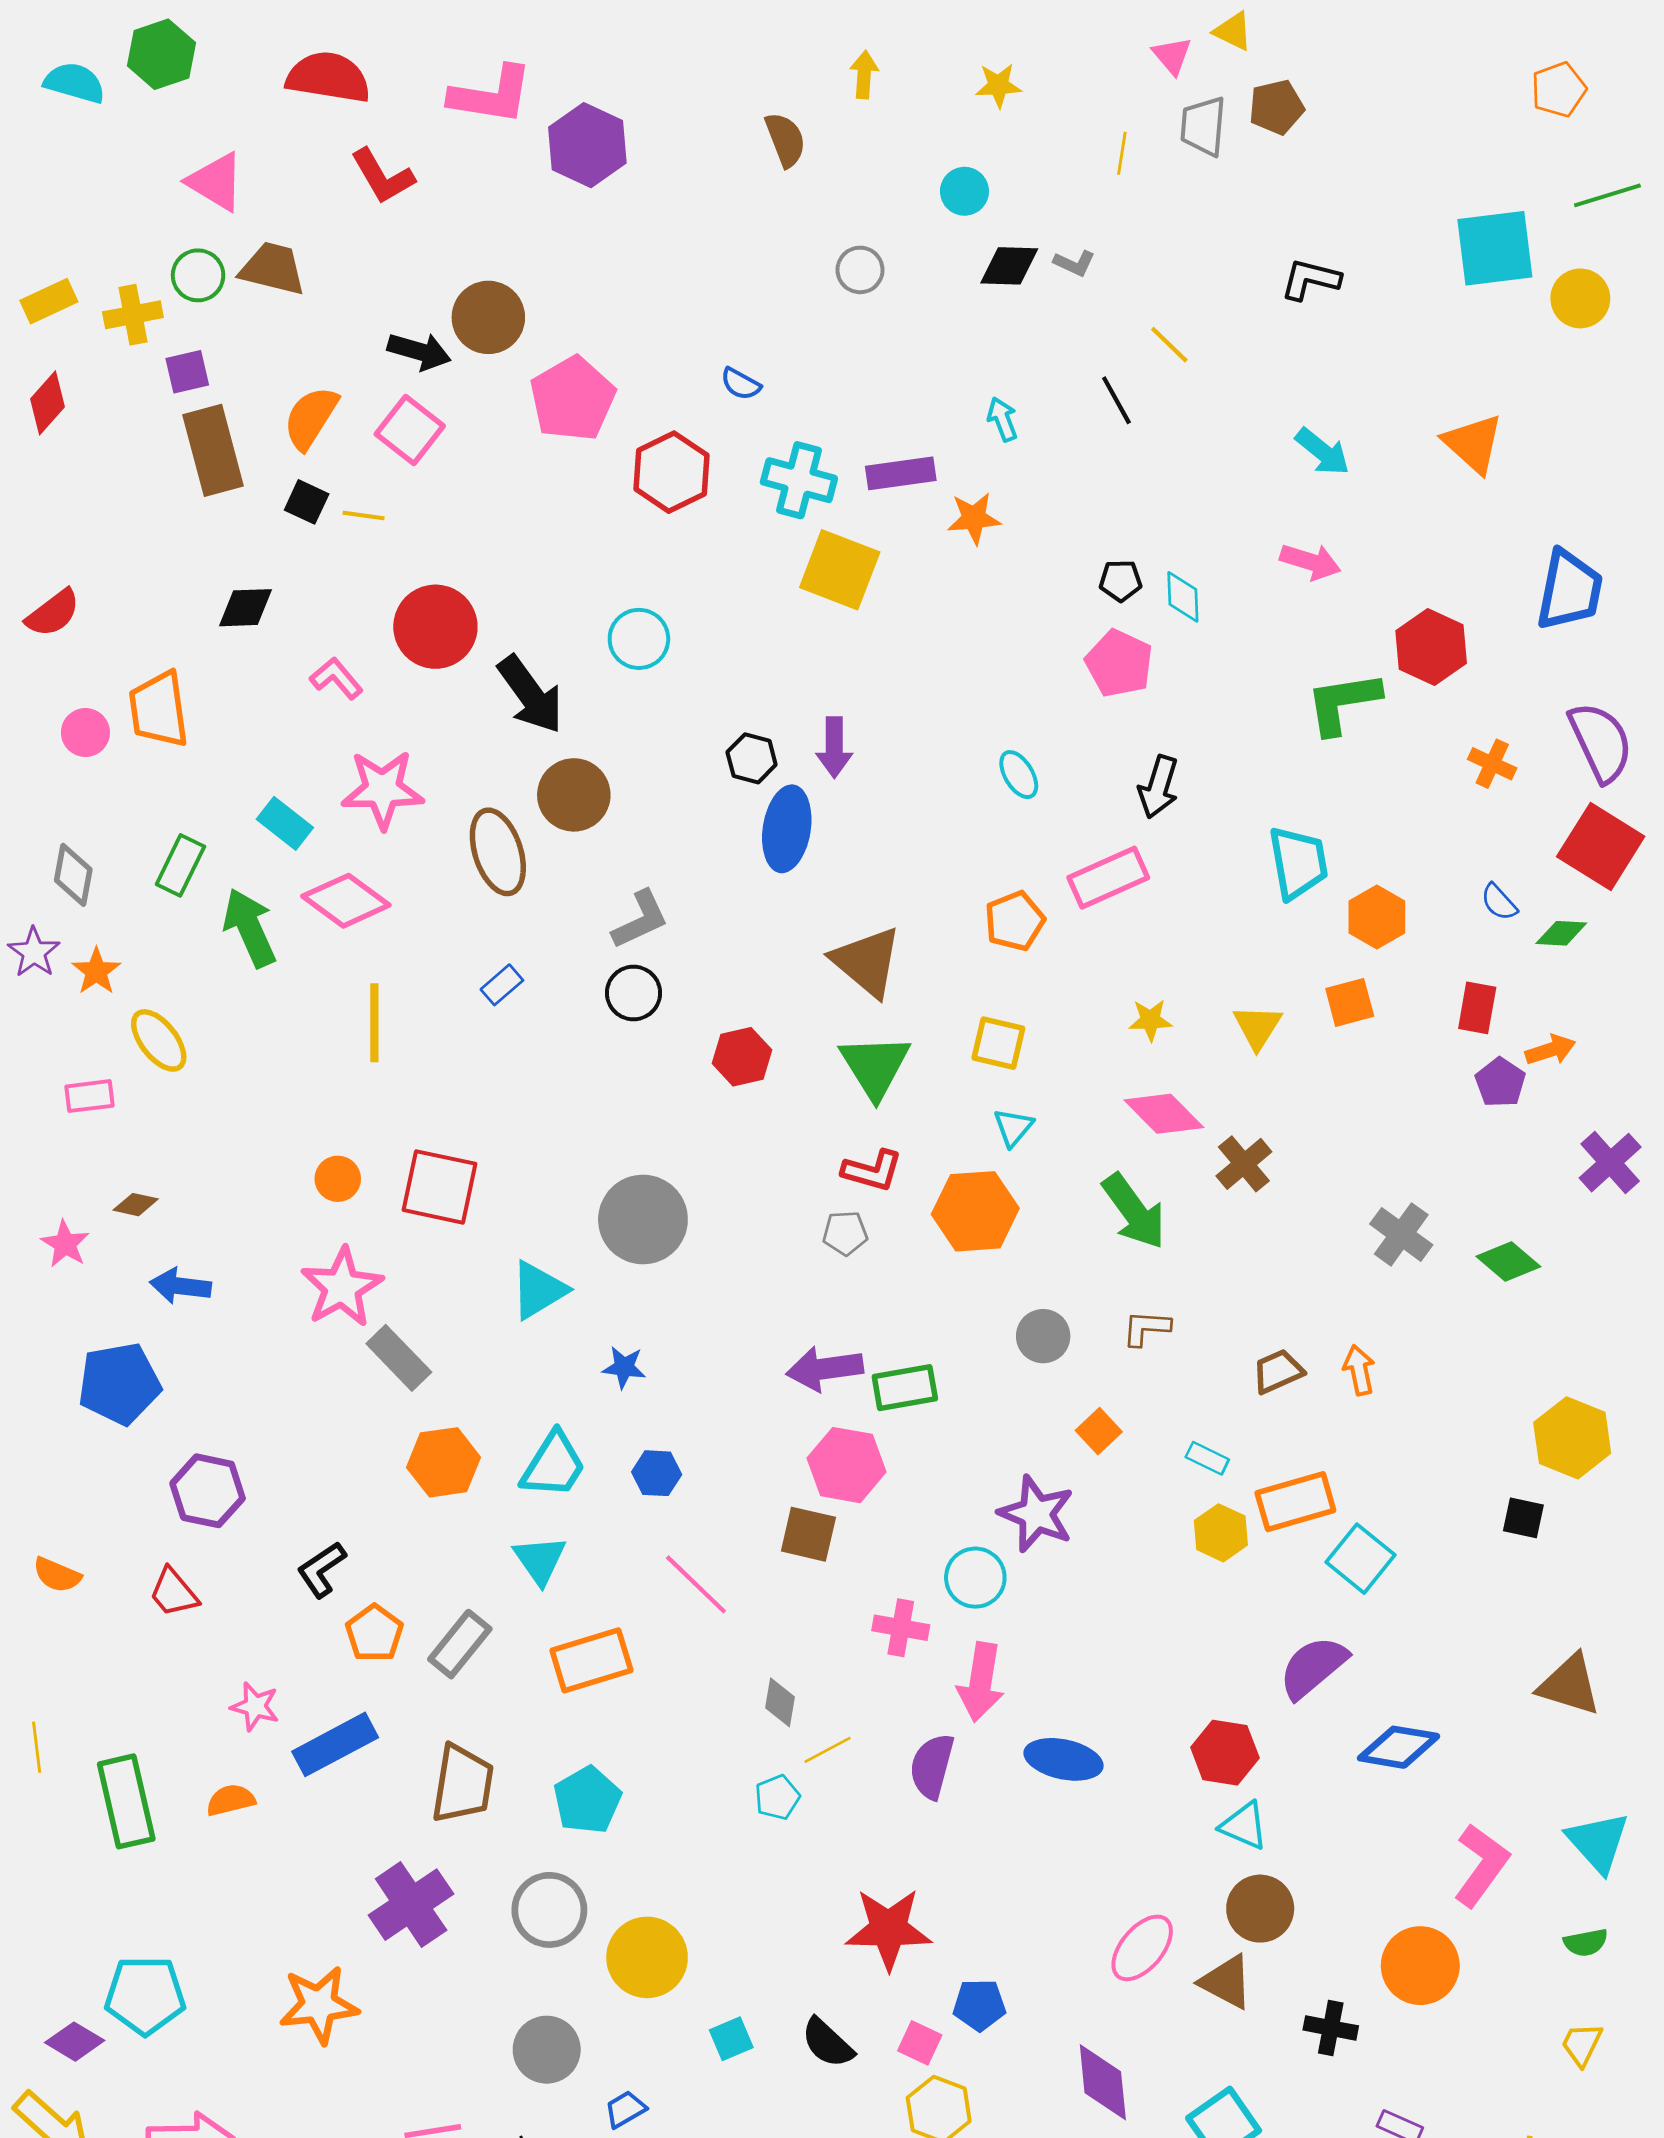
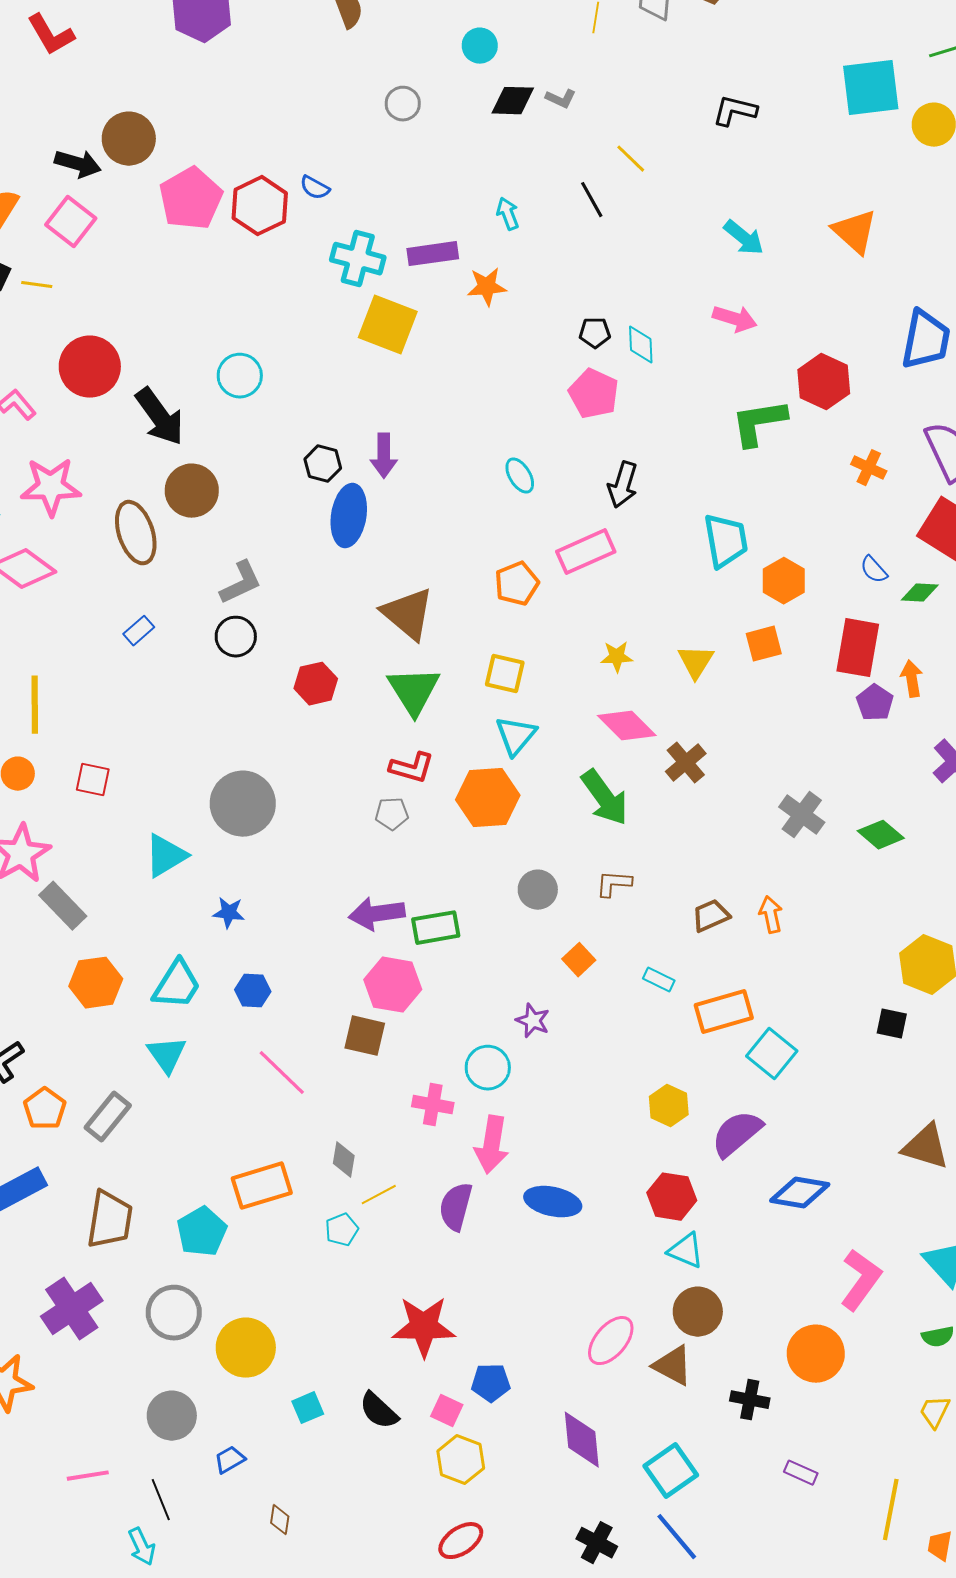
red hexagon: (671, 472) -> (260, 206), moved
red rectangle: (1477, 1008) -> (858, 648), size x1.5
yellow line: (374, 1023) -> (35, 705), moved
orange arrow: (1550, 1050) -> (912, 679), turned -81
cyan triangle: (1013, 1127) -> (516, 736), size x1.4
red square: (440, 1187) -> (93, 780), size x0.6
purple star: (1036, 1514) -> (533, 1021), size x0.6
yellow hexagon: (1221, 1533) -> (669, 1106), moved
orange rectangle: (591, 1660) -> (262, 1186), moved

